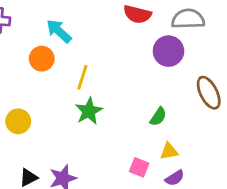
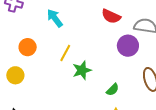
orange circle: (42, 59) -> (28, 47), moved
green star: (89, 111) -> (82, 70), moved

